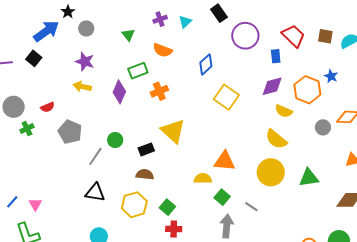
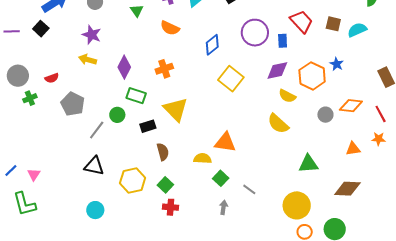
purple circle: (245, 36) -> (255, 33), moved
green rectangle: (138, 71) -> (136, 96), moved, turned 36
yellow circle: (271, 172) -> (297, 205), moved
brown semicircle: (145, 174) -> (163, 152), moved, turned 66
gray arrow: (227, 226) -> (224, 207), size x0.6

